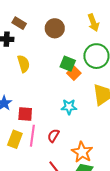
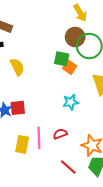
brown circle: (55, 28) -> (75, 37), moved
red square: (25, 114) -> (18, 108), moved
red semicircle: (53, 136) -> (60, 134), turned 48

